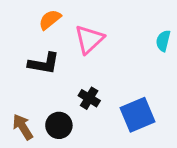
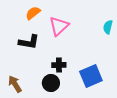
black cross: (89, 98) -> (59, 65), turned -32
black circle: (59, 125) -> (51, 83), moved

